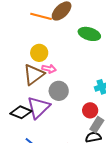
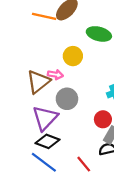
yellow circle: (39, 53) -> (73, 56), moved
black diamond: (21, 112) -> (47, 141), moved

